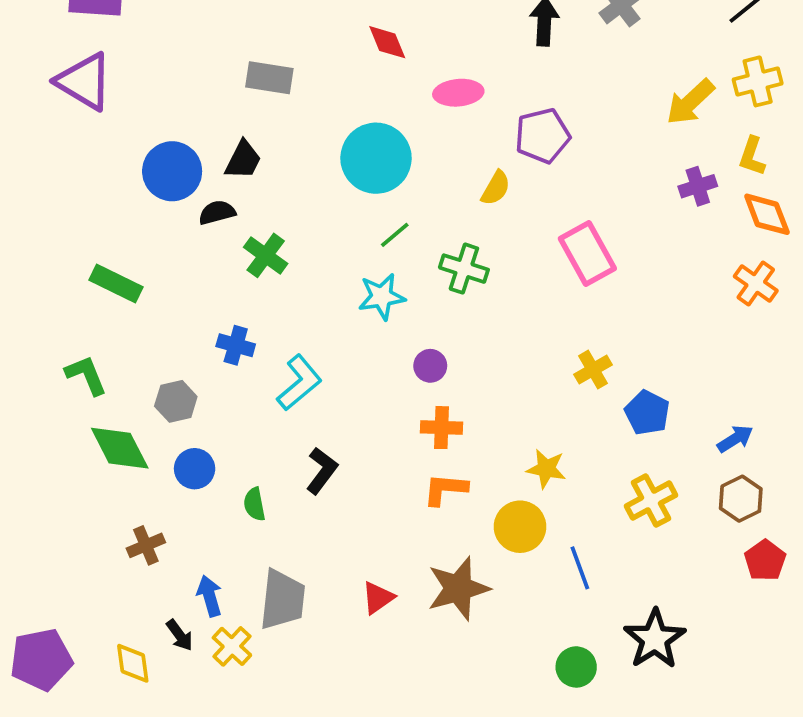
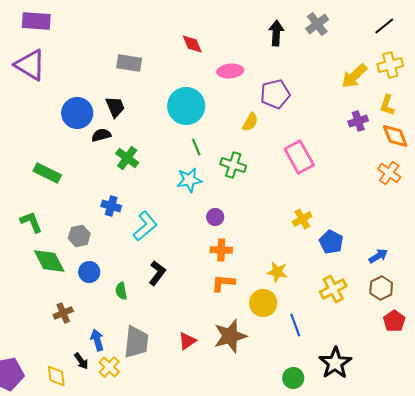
black trapezoid: (243, 160) -> (115, 107), turned -50
green line: (395, 235) -> (196, 147), turned -72

